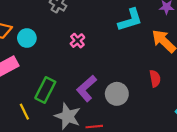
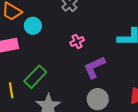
purple L-shape: (87, 88) -> (94, 67), moved

